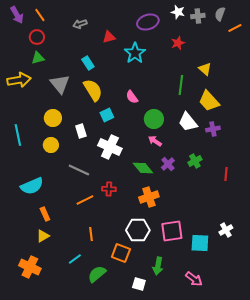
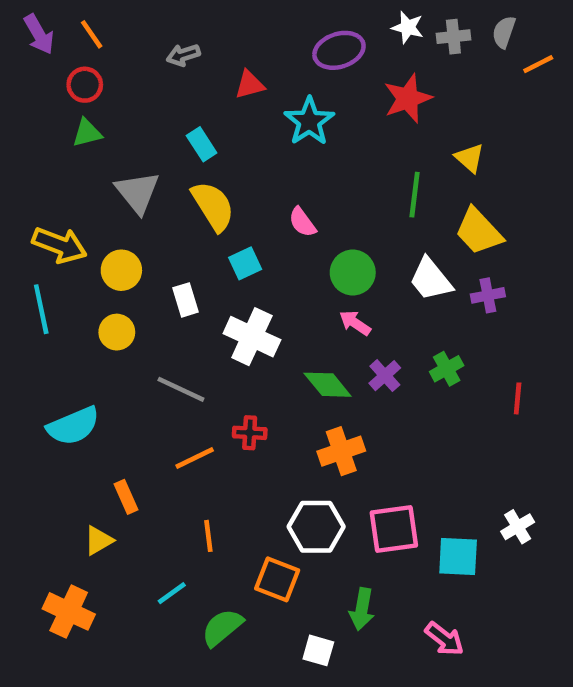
red star: (178, 43) -> (408, 98), size x1.5
yellow arrow: (19, 80) -> (60, 245), moved, turned 30
orange rectangle: (45, 214) -> (126, 497), moved

